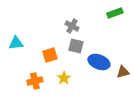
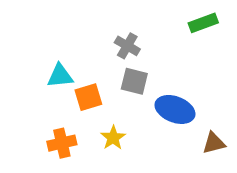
cyan triangle: (16, 43) -> (60, 76), moved
brown triangle: (123, 72) -> (214, 143), moved

